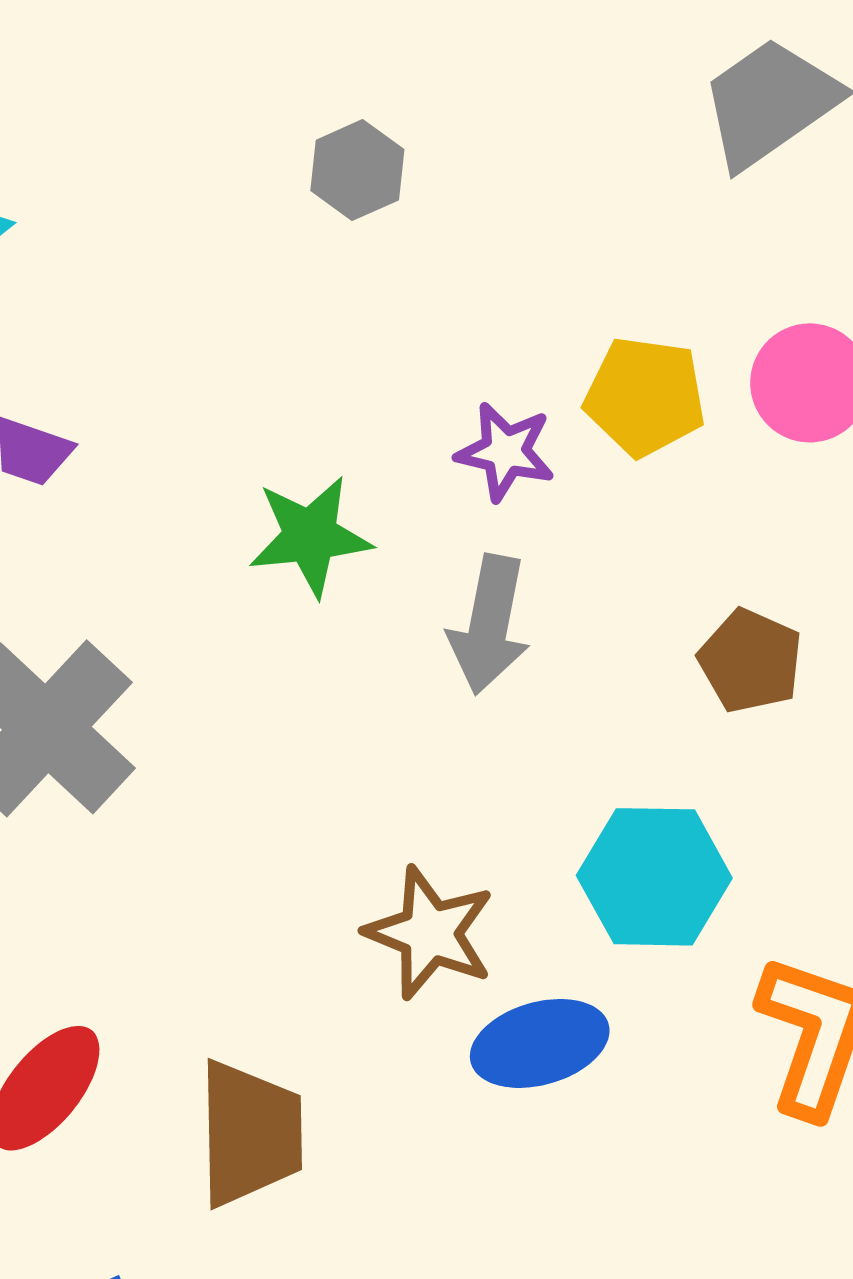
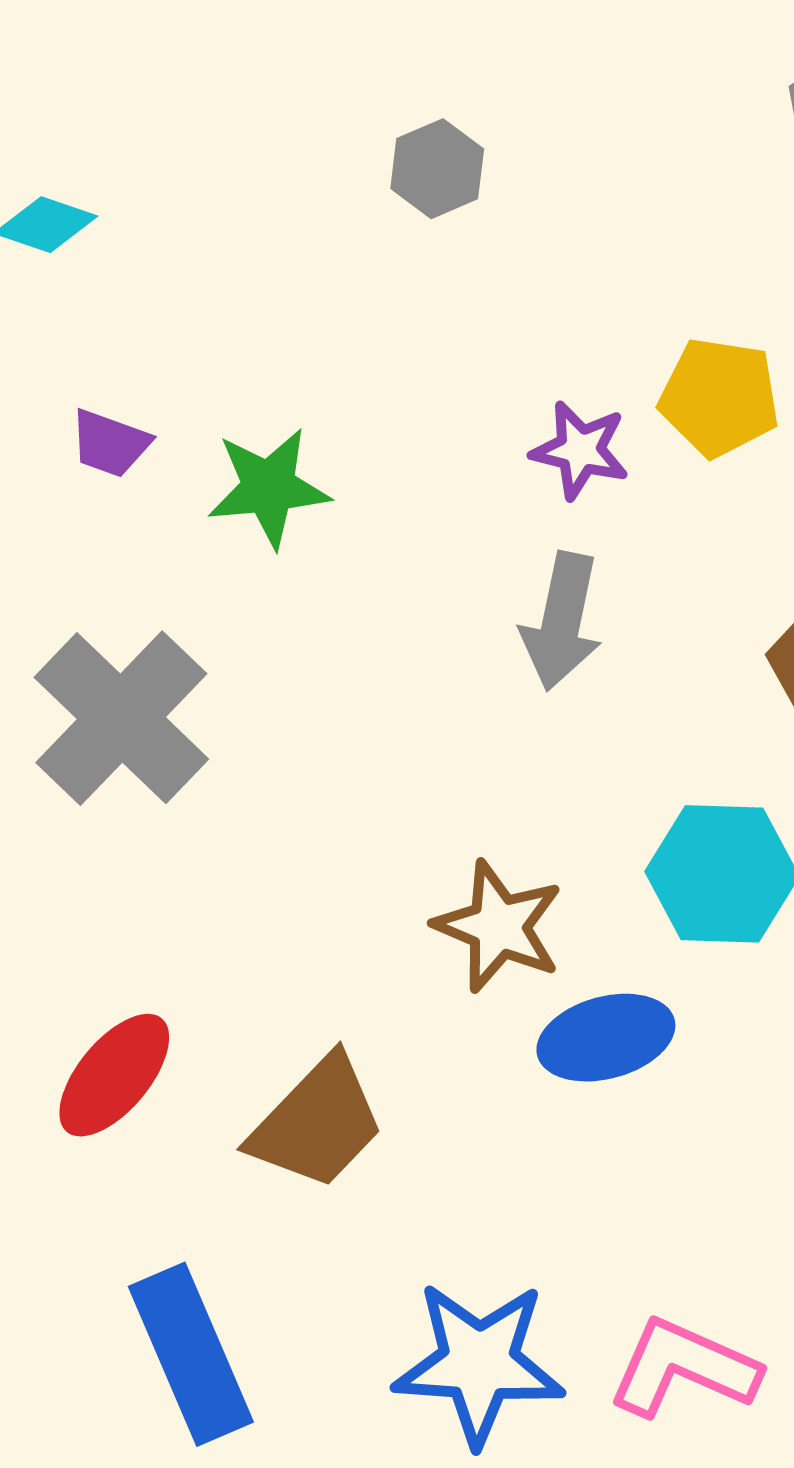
green star: (310, 536) -> (269, 488), moved
brown trapezoid: (250, 1133) -> (317, 1123), turned 44

